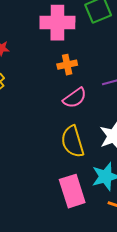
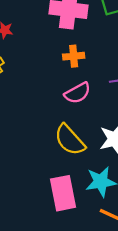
yellow semicircle: (73, 142) -> (70, 140), turned -32

